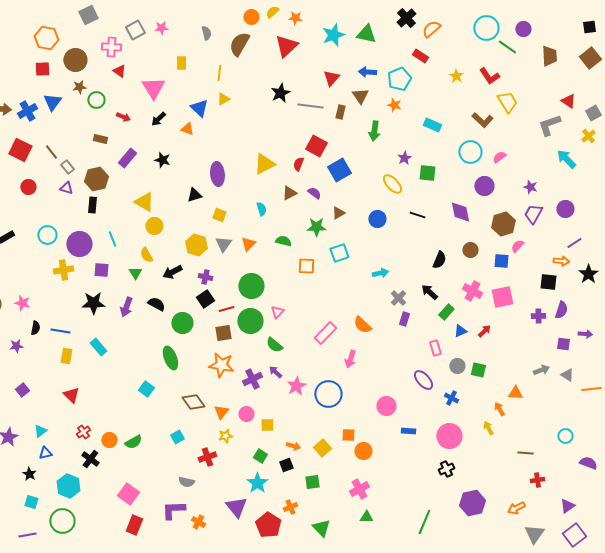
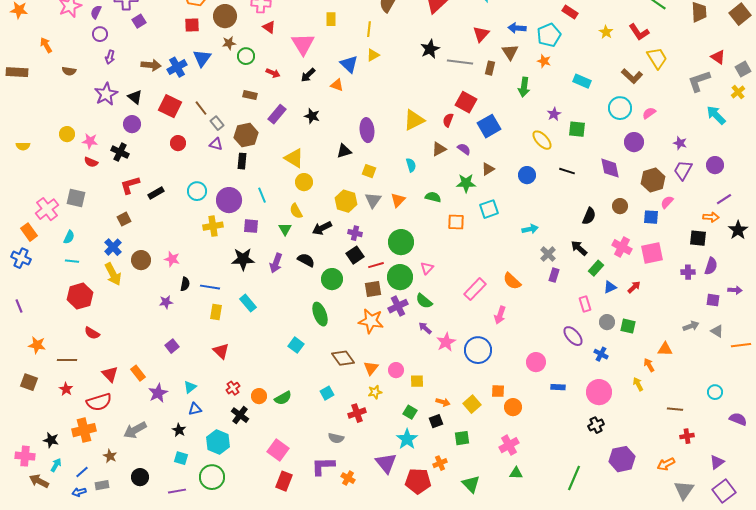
purple cross: (252, 379) -> (398, 306), moved
red pentagon: (268, 525) -> (418, 481), turned -30

